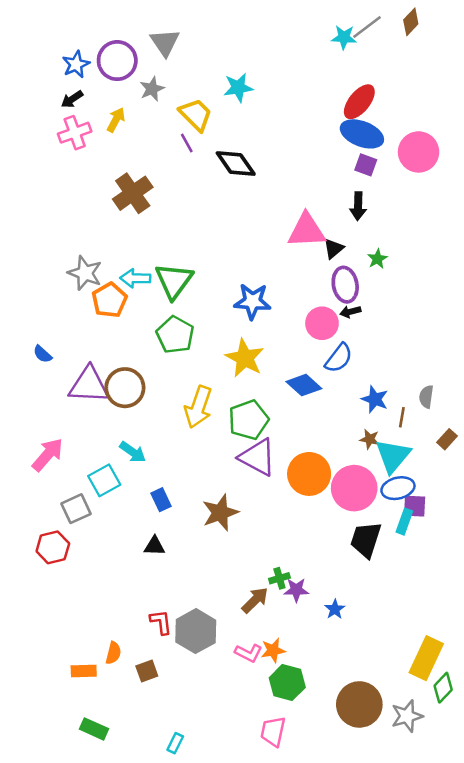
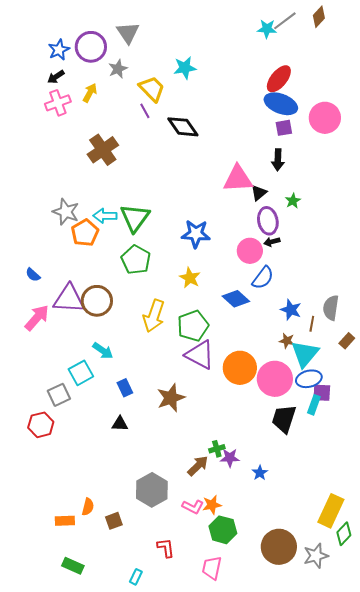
purple square: (366, 165) -> (284, 128), turned -30
yellow star: (245, 358) -> (190, 278), size x0.7
gray semicircle: (426, 397) -> (331, 308), size x1.4
pink arrow: (48, 455) -> (37, 318), moved
red L-shape: (161, 622) -> (166, 548), moved

